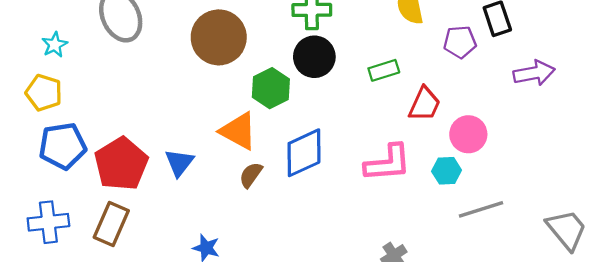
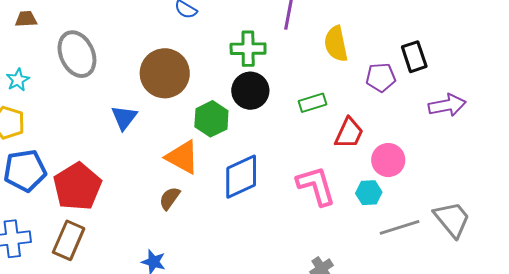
blue triangle: (179, 163) -> (124, 118), moved
pink L-shape: (388, 163) -> (316, 186), turned -102
brown semicircle: (251, 175) -> (170, 198), moved
gray trapezoid: (567, 230) -> (452, 219), moved

